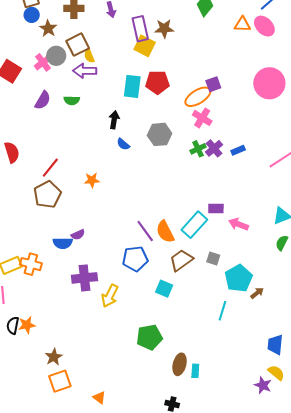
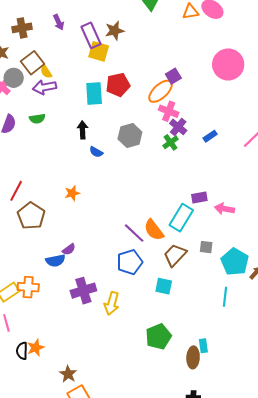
purple cross: (214, 148) -> (178, 127), moved
red line: (50, 168) -> (16, 191), moved
cyan rectangle: (195, 371) -> (203, 346), moved

